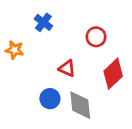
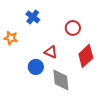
blue circle: (50, 99) -> (36, 67), moved

